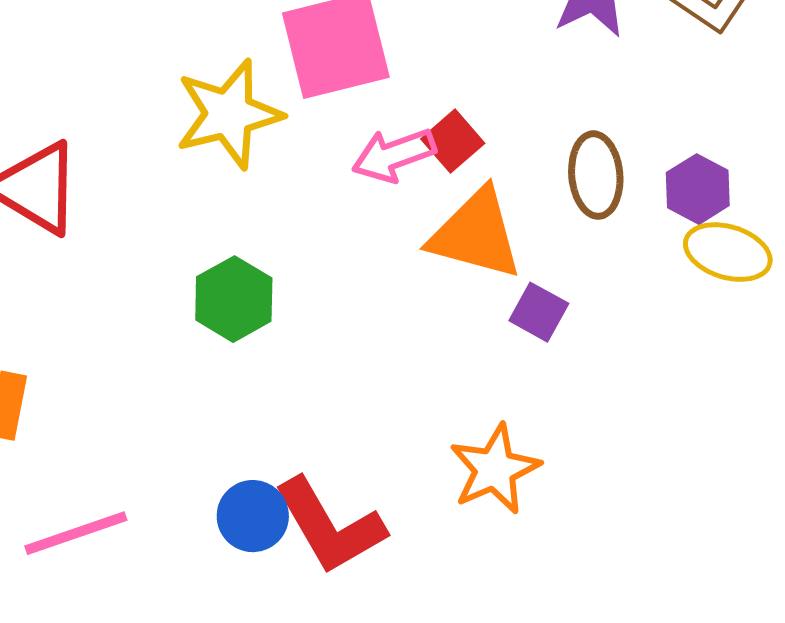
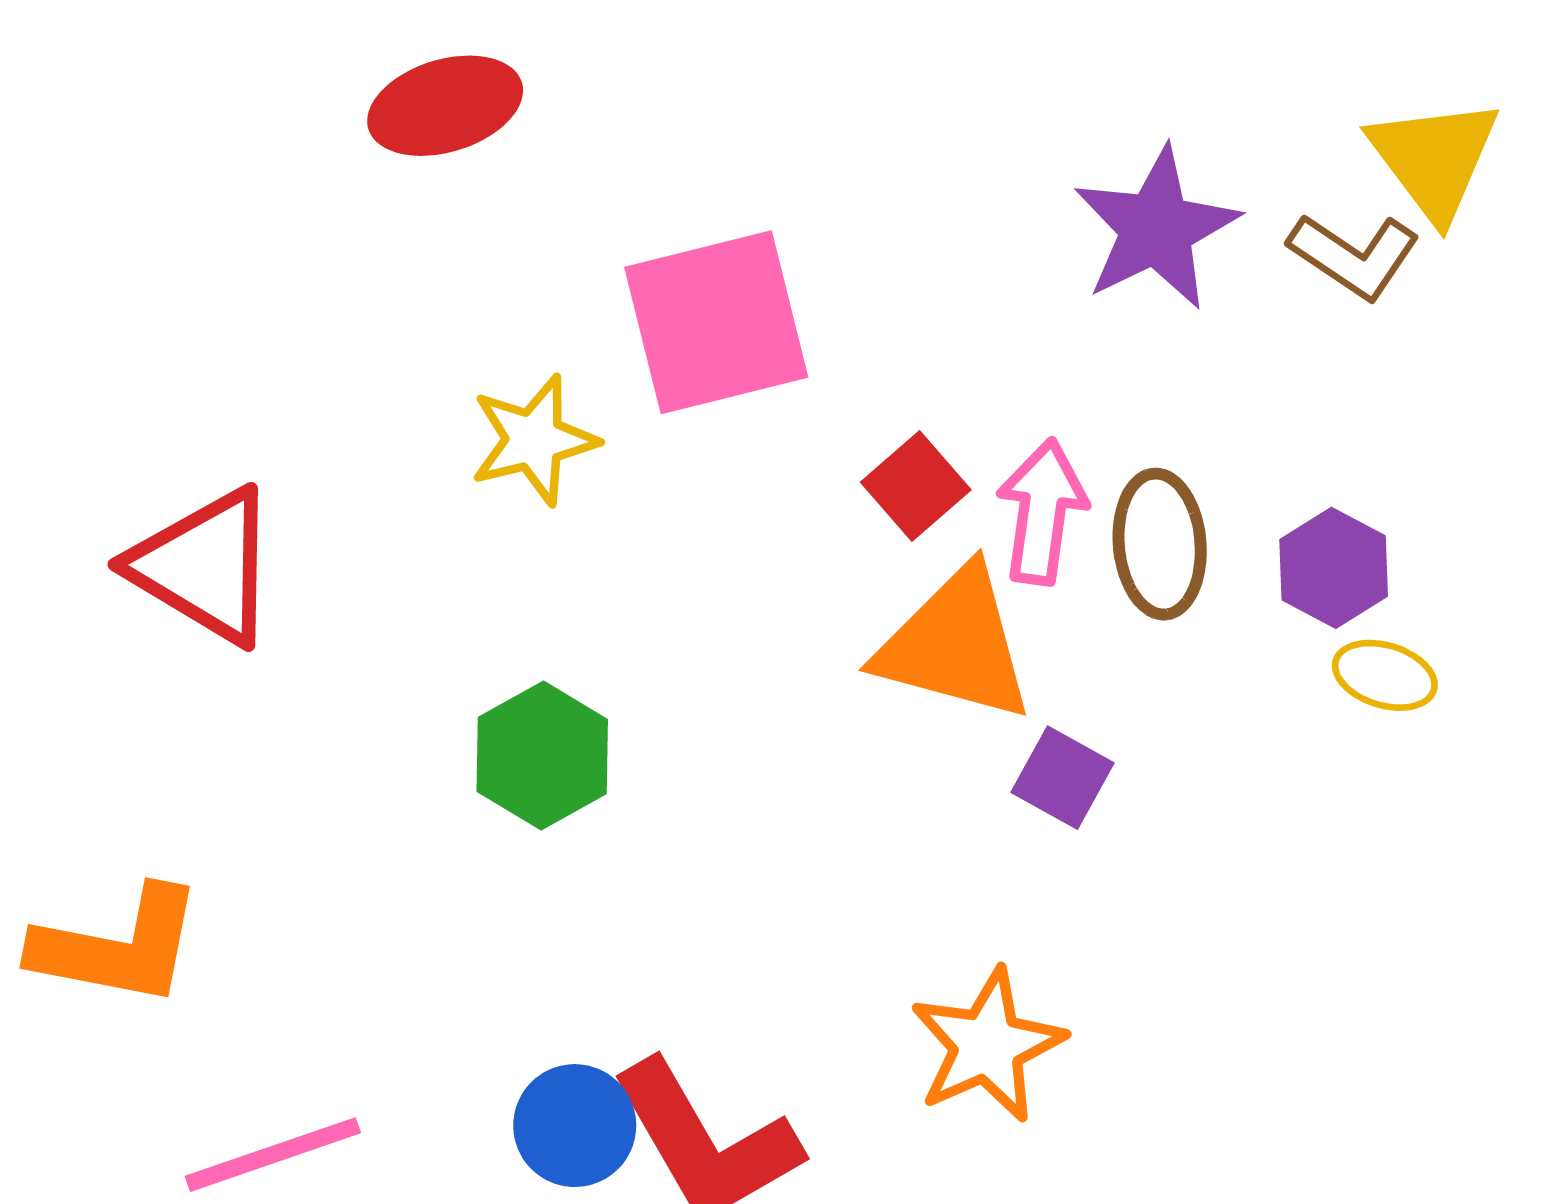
yellow star: (229, 114) -> (534, 440), size x0.7
pink arrow: (394, 155) -> (1042, 512), moved, turned 118
yellow ellipse: (728, 252) -> (1385, 675), size x0.7

